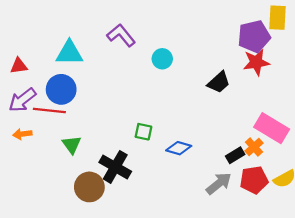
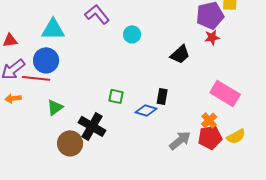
red star: (256, 62) -> (212, 37), size x0.7
green triangle: (72, 145) -> (55, 107), turned 30
orange cross: (254, 147) -> (209, 120), moved
black rectangle: (235, 155) -> (162, 96), moved, turned -49

